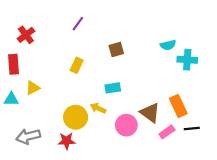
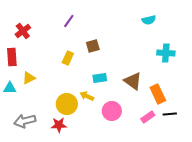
cyan semicircle: (168, 45) -> (149, 20), moved
brown square: (116, 50) -> (93, 46), moved
brown triangle: (150, 113) -> (133, 81), moved

